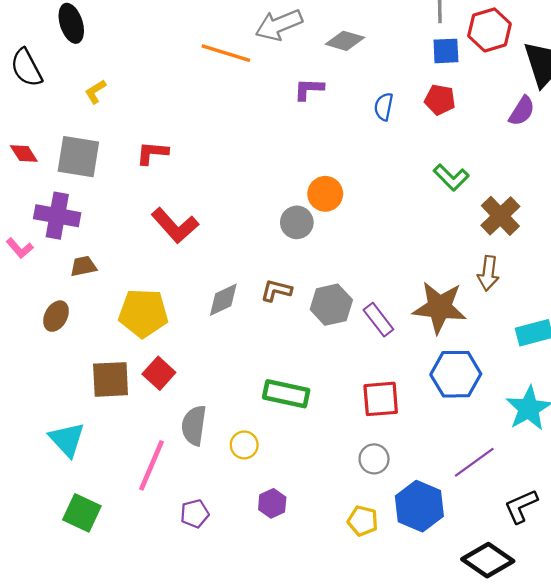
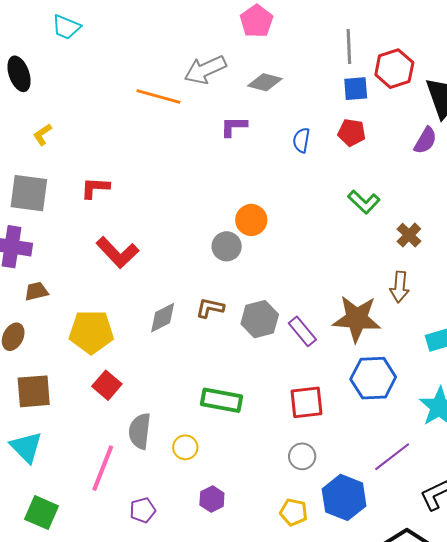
brown cross: (500, 216) -> (409, 235), size x0.7
brown square: (111, 379) -> (34, 391), moved

